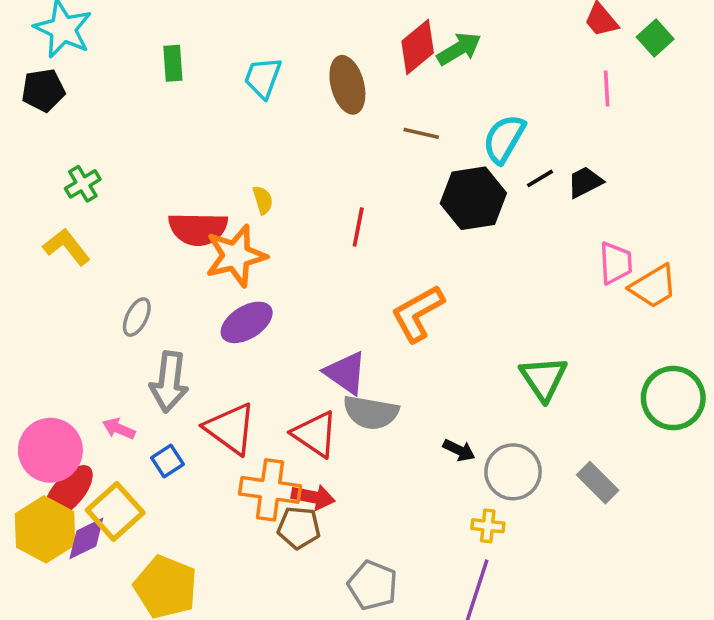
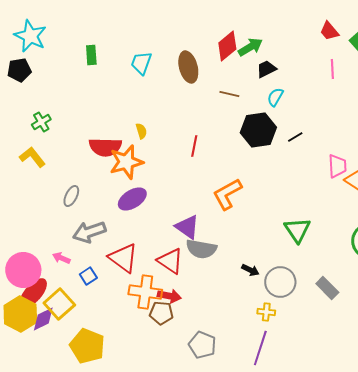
cyan semicircle: (504, 139) -> (275, 97), size x0.7
black line: (540, 178) -> (295, 137), moved
black trapezoid: (585, 182) -> (266, 69), moved
gray arrow: (169, 382) -> (89, 232), turned 64

